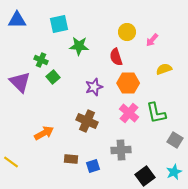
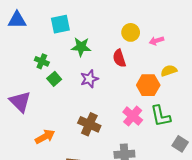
pink arrow: (152, 40) -> (156, 41), turned 32
purple triangle: (20, 82) -> (20, 102), moved
orange hexagon: (128, 83) -> (148, 85), moved
purple star: (94, 87) -> (89, 79), moved

